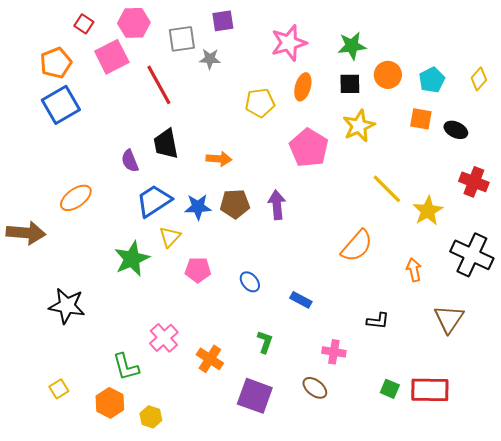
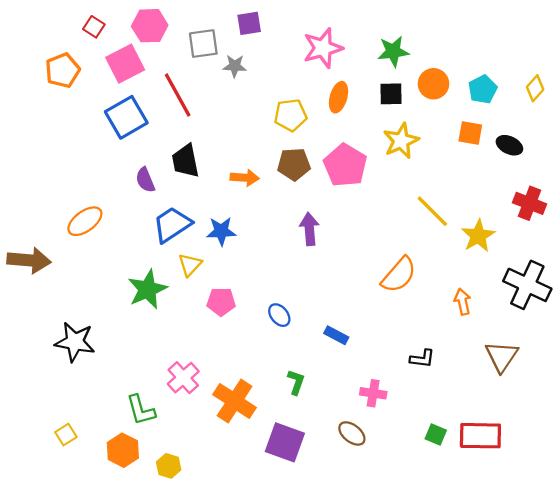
blue square: (61, 105) -> (126, 117), moved
brown pentagon: (235, 204) -> (294, 164), moved
orange cross: (210, 359) -> (235, 401), size x1.4

